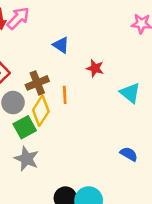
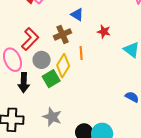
brown cross: (37, 83) -> (63, 34), moved
gray star: (27, 159) -> (52, 117), moved

